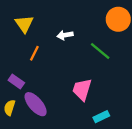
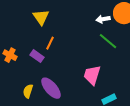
white arrow: (65, 35) -> (103, 19), moved
purple rectangle: (16, 82) -> (37, 56), moved

